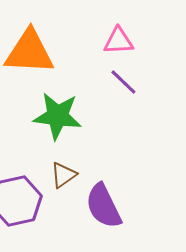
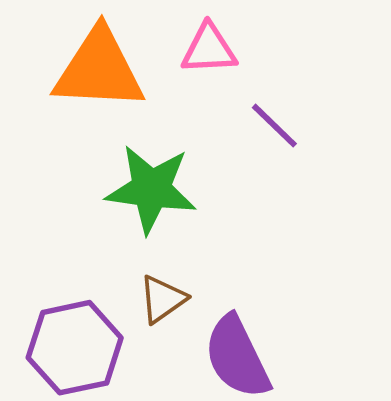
pink triangle: (118, 41) -> (209, 49), moved

